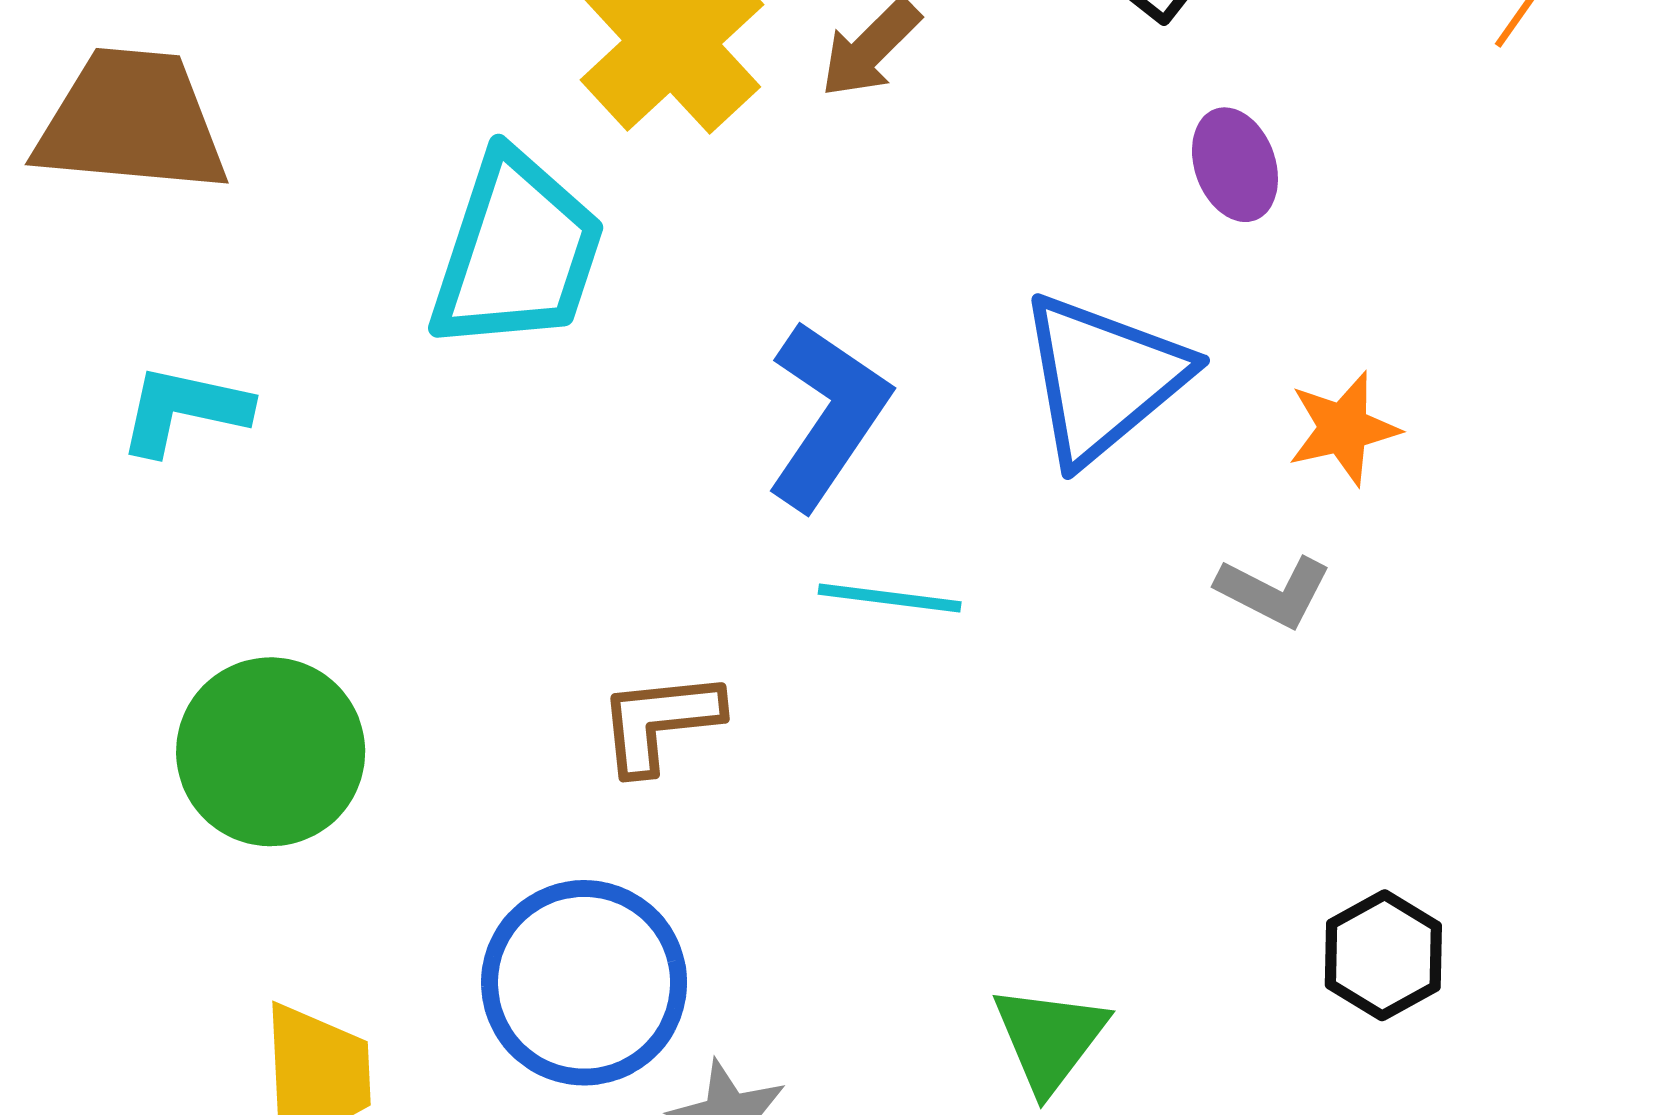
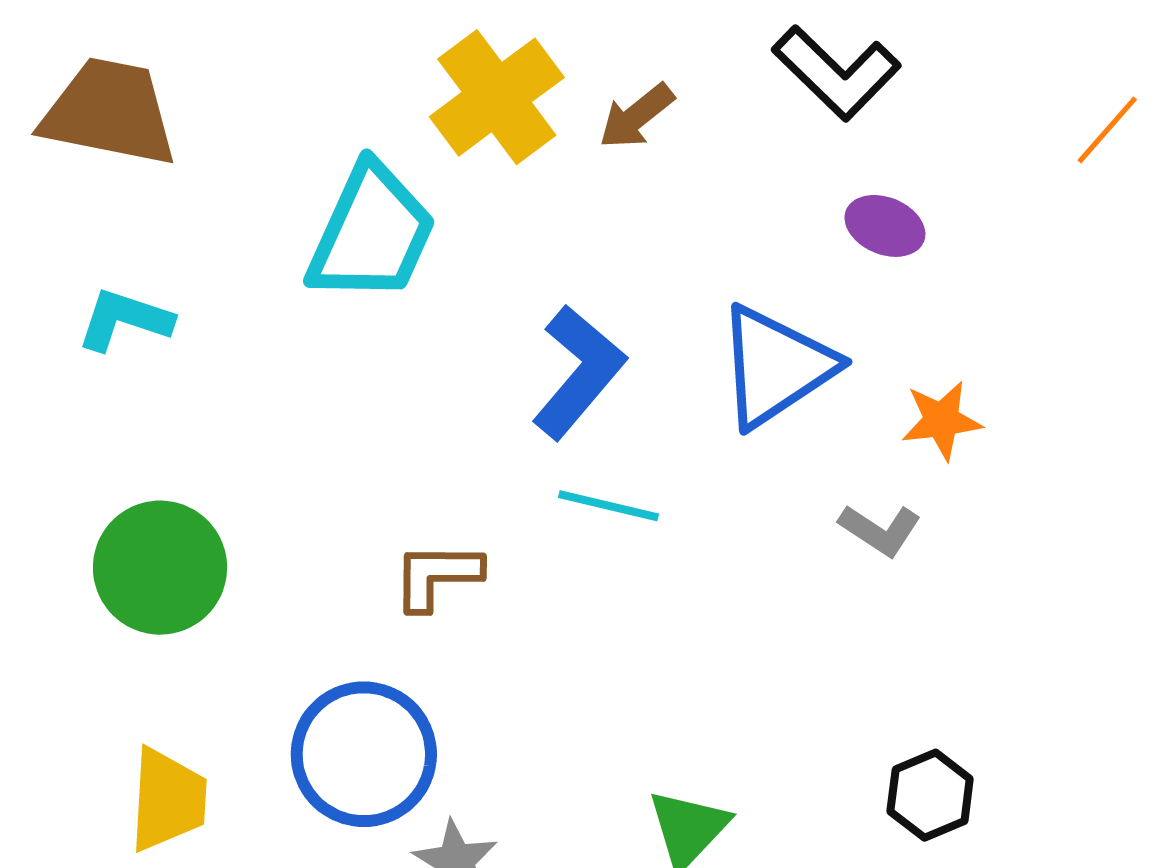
purple ellipse: (1235, 165) -> (885, 226), turned -54

